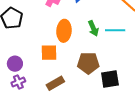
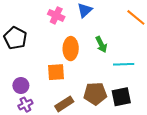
cyan line: (115, 30) -> (124, 64), moved
brown pentagon: (88, 63) -> (95, 94), moved

